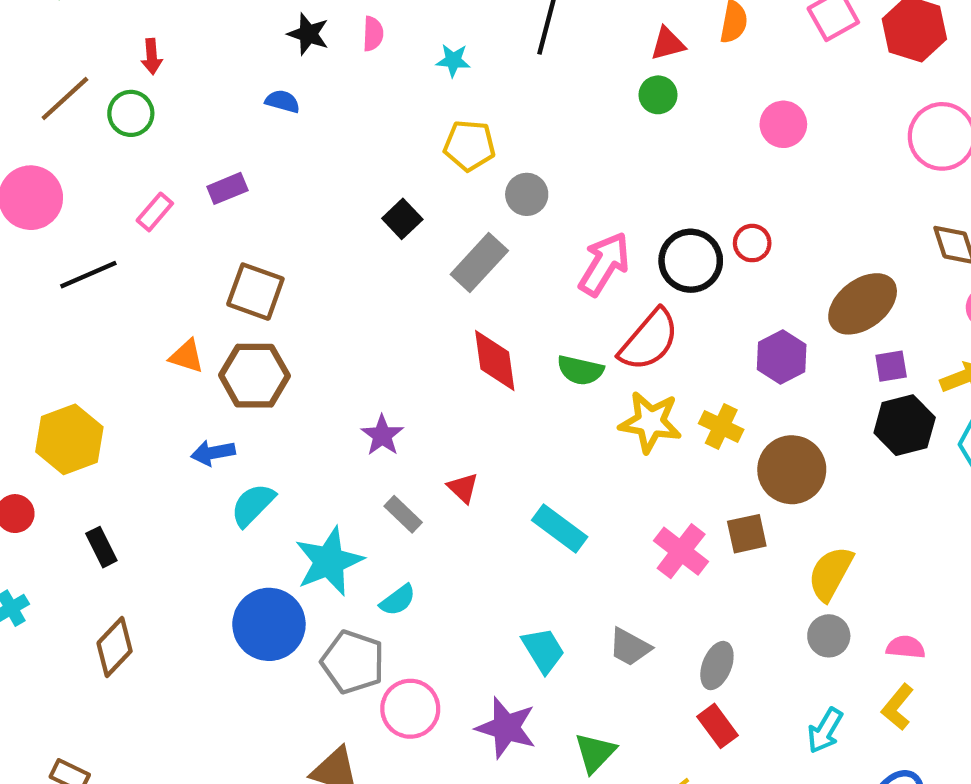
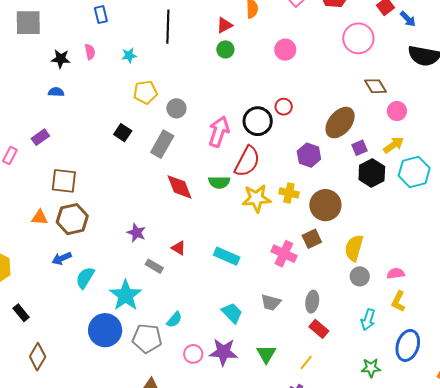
cyan semicircle: (398, 600) -> (174, 320), moved
pink circle: (410, 709) -> (193, 354), moved, size x0.7

